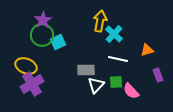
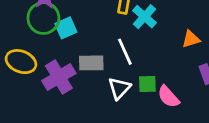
white line: (118, 59) -> (125, 52), moved, turned 54
gray rectangle: (86, 70) -> (91, 63), moved
purple cross: (32, 84) -> (59, 77), moved

